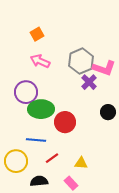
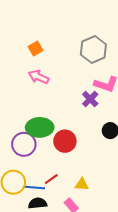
gray hexagon: (81, 61) -> (93, 50), moved
purple circle: (26, 92) -> (24, 144), moved
blue line: (36, 140) -> (34, 187), moved

